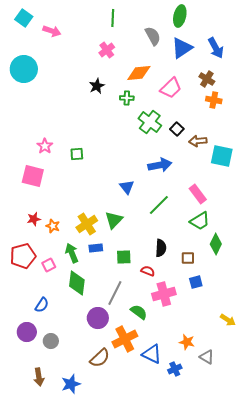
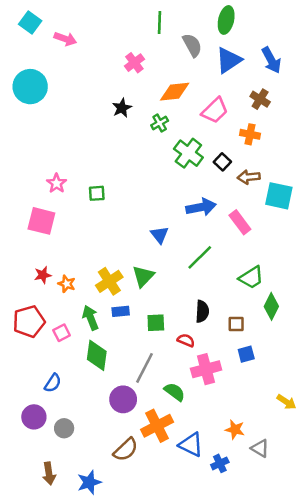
green line: (113, 18) -> (160, 22), moved
green cross: (127, 98) -> (160, 123), turned -32
orange cross: (214, 100) -> (250, 134), moved
pink rectangle: (198, 194) -> (240, 222), moved

